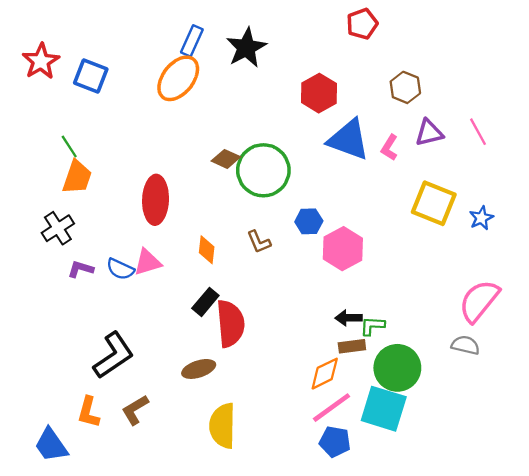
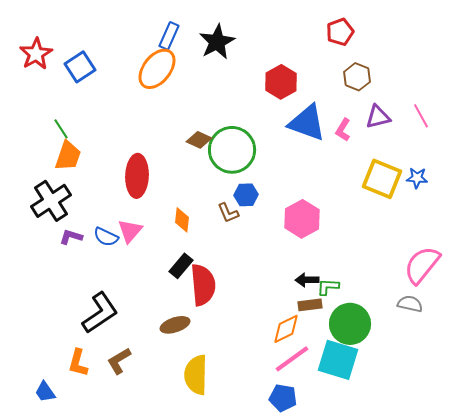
red pentagon: (362, 24) -> (340, 32), moved
blue square: (91, 76) -> (80, 67), turned 36
blue star: (481, 218) -> (417, 178), moved, turned 30
blue hexagon: (309, 221) -> (246, 195), moved
black cross: (58, 228) -> (51, 201), size x1.4
pink triangle: (148, 262) -> (130, 231), turned -32
blue pentagon: (335, 442) -> (283, 398), moved
blue trapezoid: (51, 445) -> (45, 392), size x0.7

